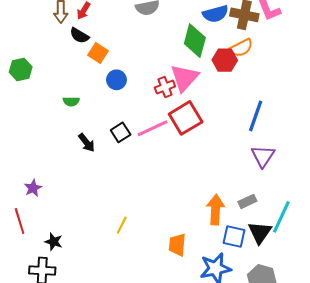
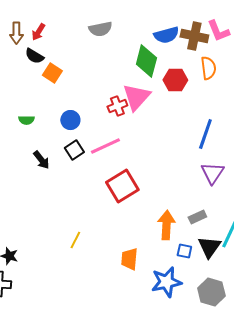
orange semicircle: (241, 48) -> (208, 68), moved, turned -70
blue circle: (116, 80) -> (70, 120), moved
red square: (186, 118) -> (122, 186), moved
blue square: (234, 236) -> (184, 251), size x0.7

